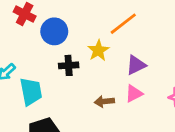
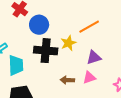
black cross: (69, 65) -> (46, 51), size x1.6

